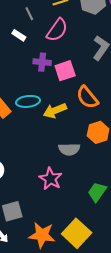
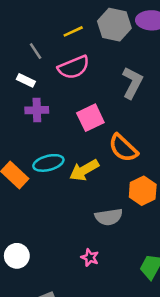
pink semicircle: (57, 30) -> (74, 67), turned 40
purple cross: (42, 62) -> (37, 110), moved
pink star: (51, 179) -> (90, 258), size x0.6

